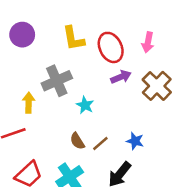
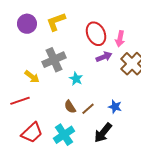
yellow L-shape: (73, 38) -> (56, 22), moved, turned 80
pink arrow: (148, 42) -> (120, 39), moved
yellow arrow: (29, 103) -> (32, 77), turned 126

